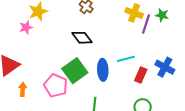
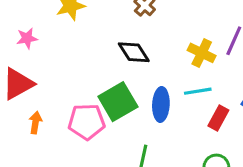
yellow cross: (134, 13) -> (202, 53), moved
pink star: (26, 27) -> (27, 38), moved
pink pentagon: (56, 86) -> (87, 122), turned -30

